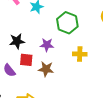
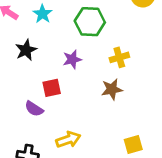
black star: (17, 41) -> (26, 50), moved
brown star: (46, 69) -> (112, 89), moved

